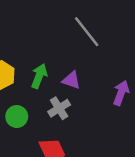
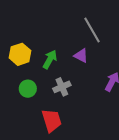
purple triangle: (71, 80) -> (81, 56), moved

